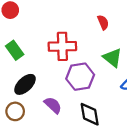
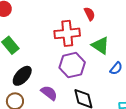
red cross: (62, 46) -> (67, 33), moved

